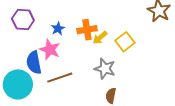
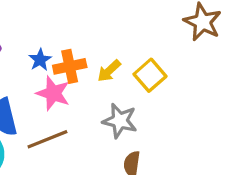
orange cross: (87, 30) -> (70, 66), moved
pink star: (50, 50) -> (53, 93), moved

